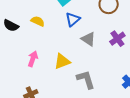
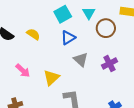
pink arrow: (33, 59) -> (23, 71), turned 105
yellow triangle: (62, 61) -> (51, 78), turned -30

